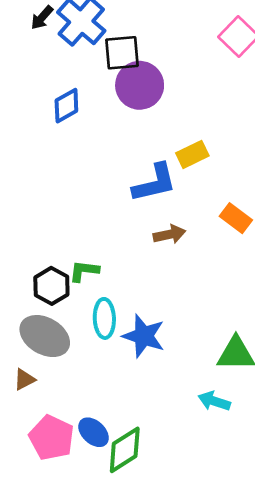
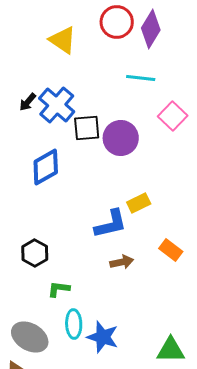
purple circle: (140, 85) -> (121, 138), moved
blue diamond: (66, 106) -> (46, 167), size x1.4
black hexagon: (51, 286) -> (35, 253), moved

